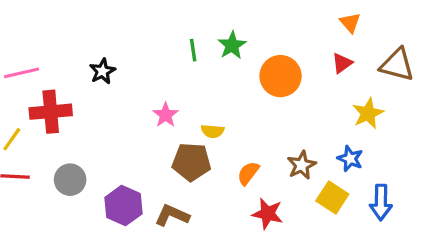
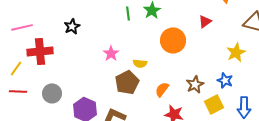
red triangle: (342, 63) -> (205, 21), moved
orange circle: (281, 76) -> (173, 40), moved
brown pentagon: (191, 162) -> (127, 82), turned -30
yellow square: (332, 197) -> (214, 104), turned 30

